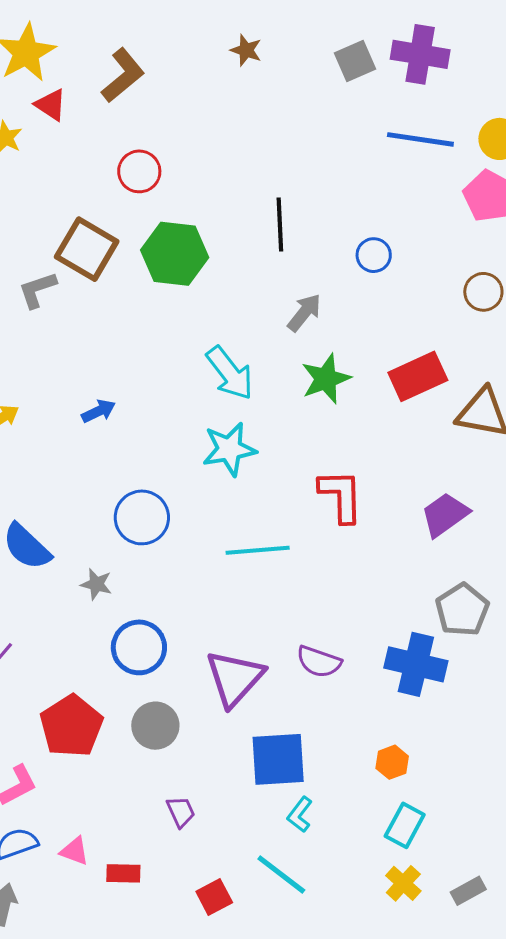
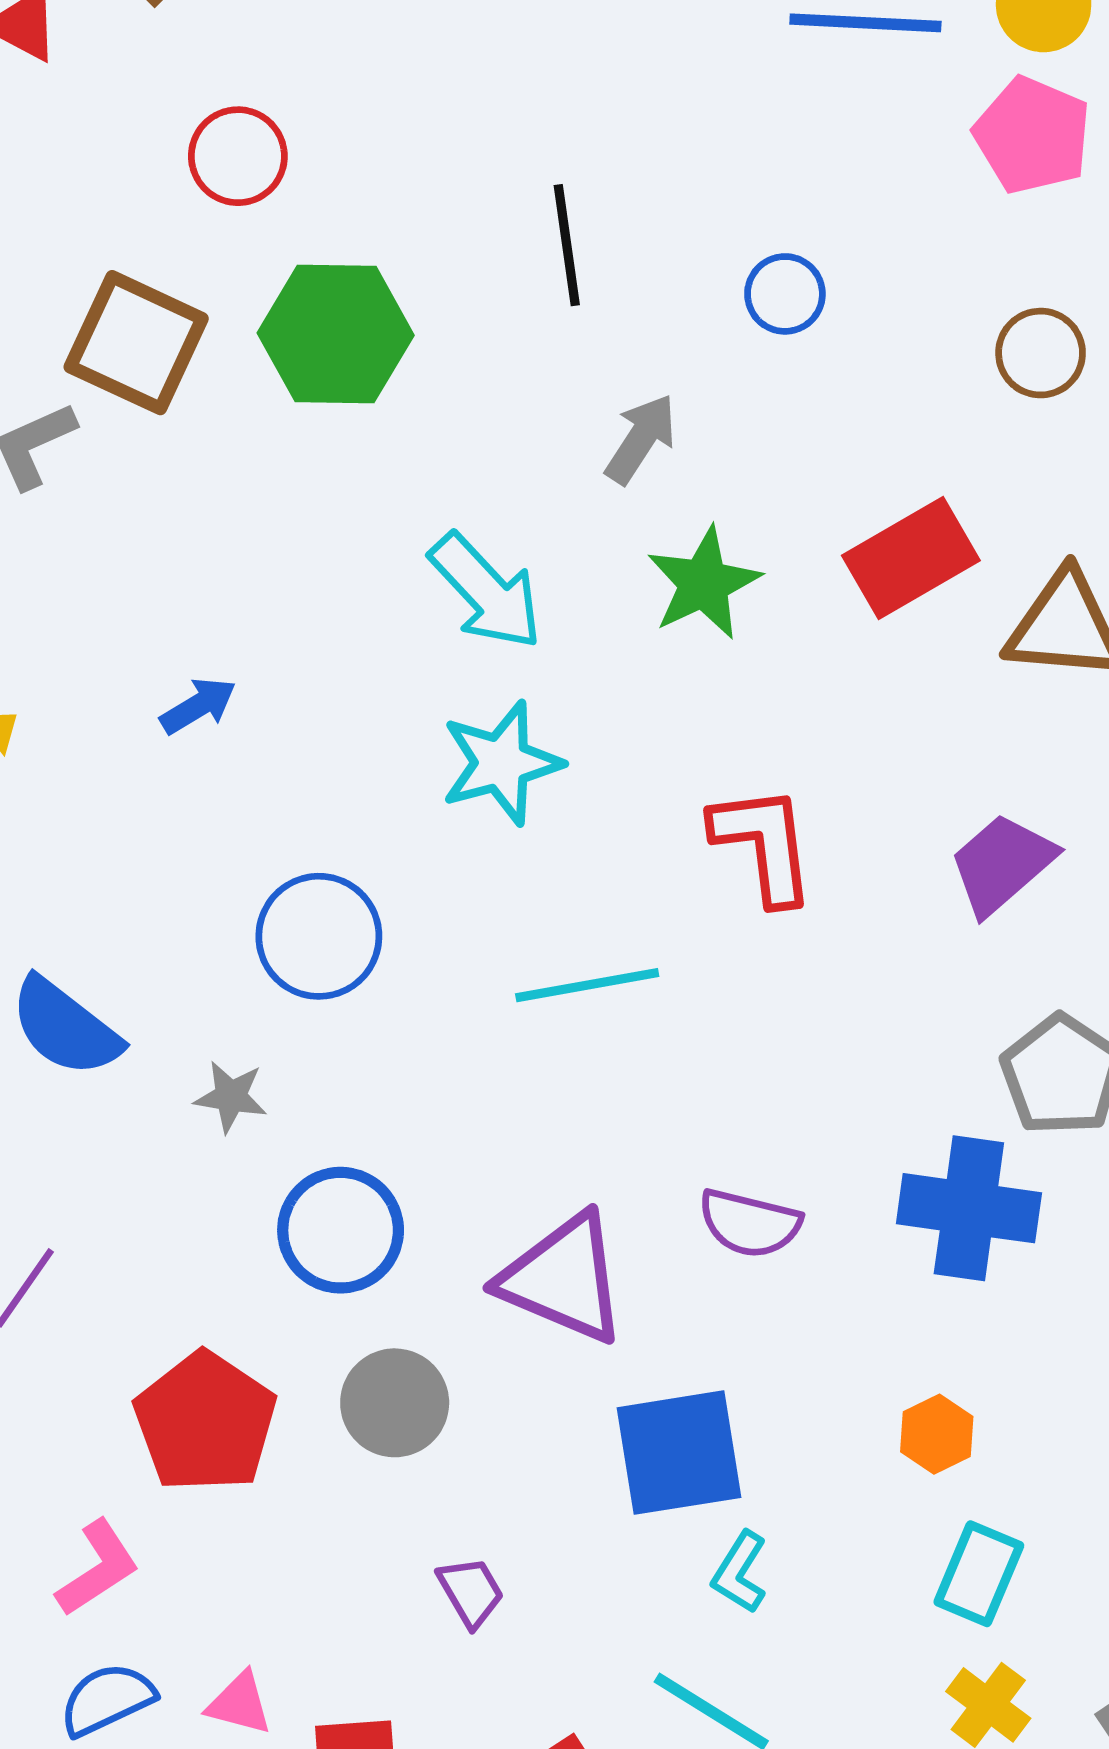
purple triangle: (235, 678) -> (563, 1279), turned -44

